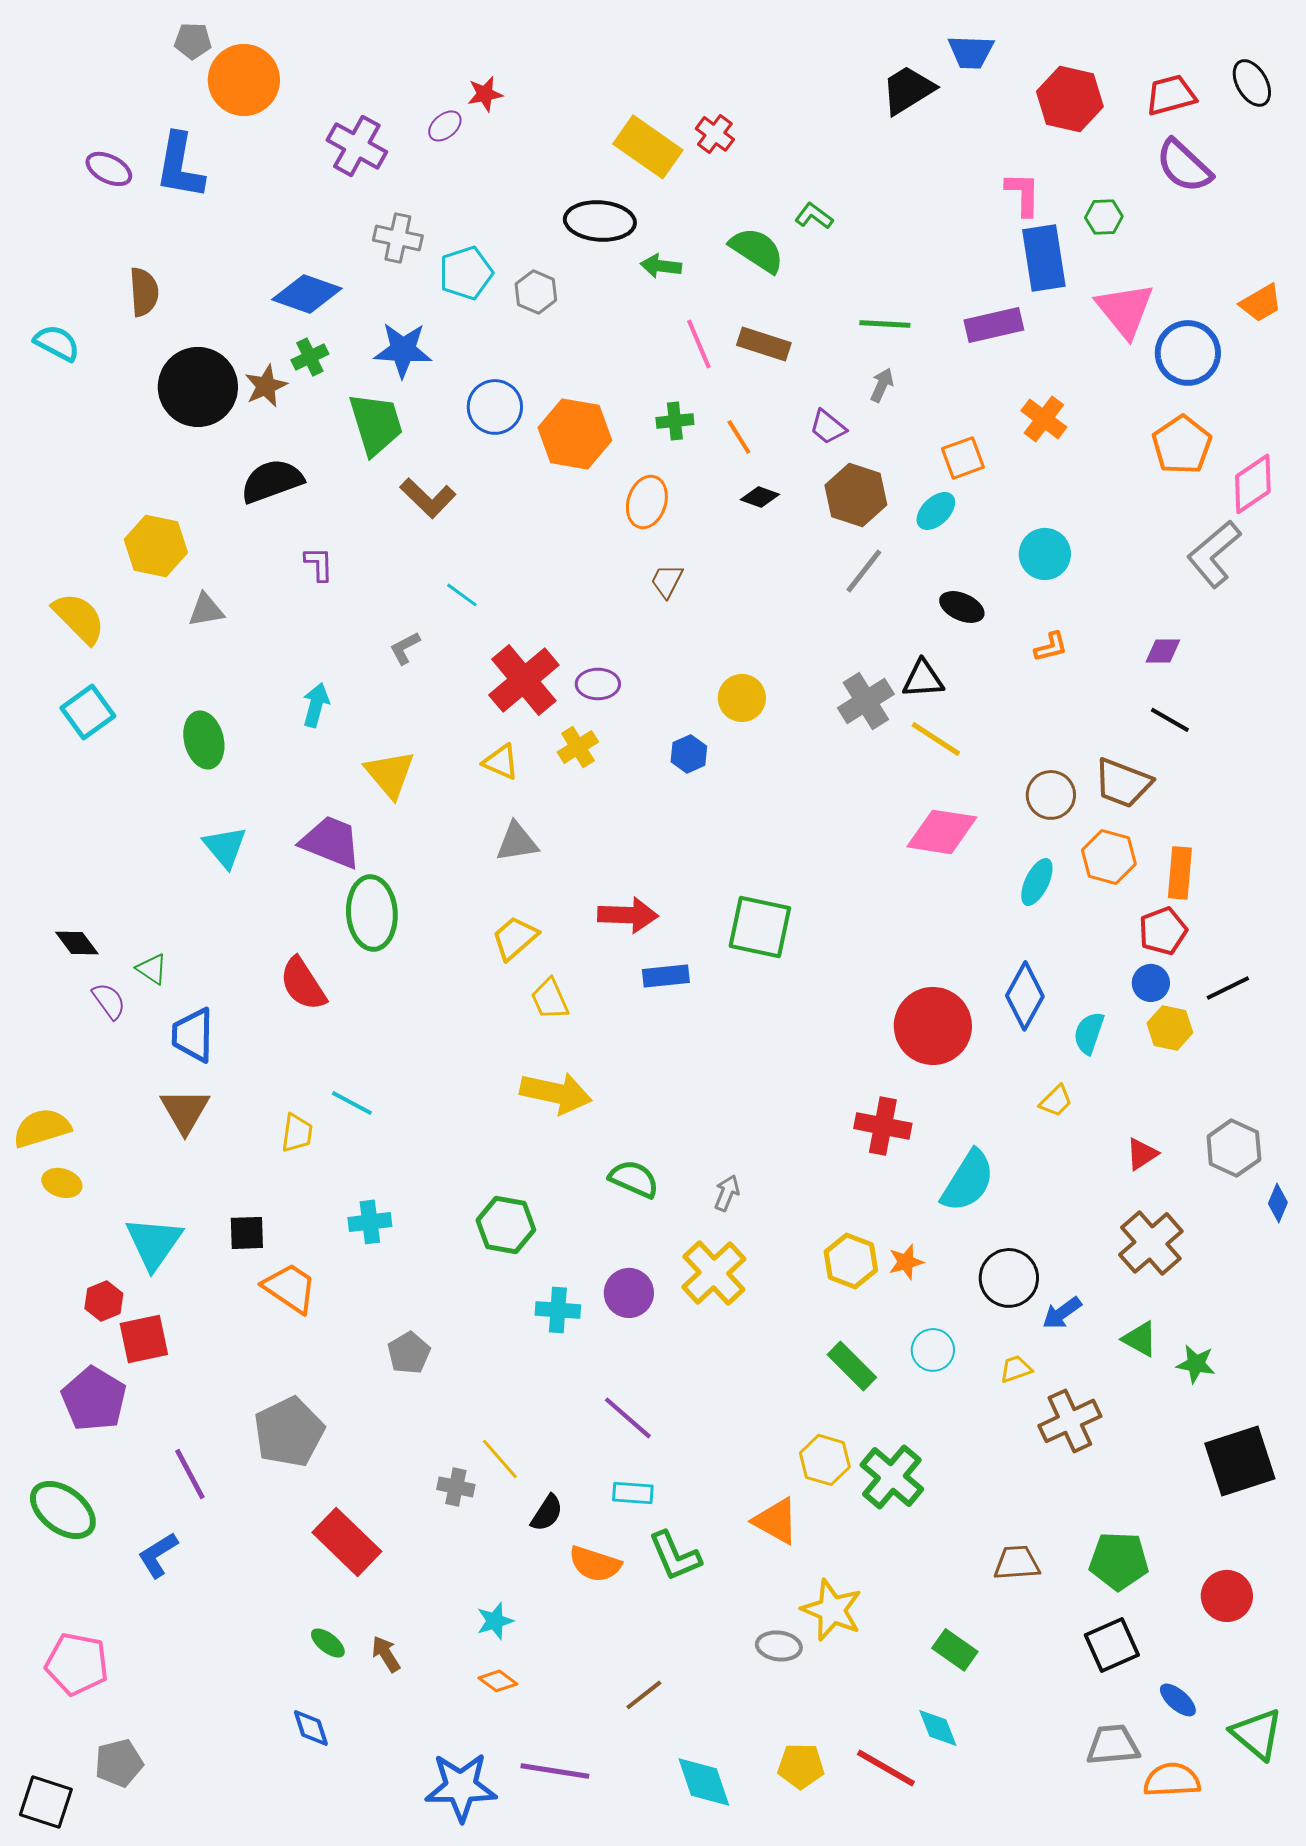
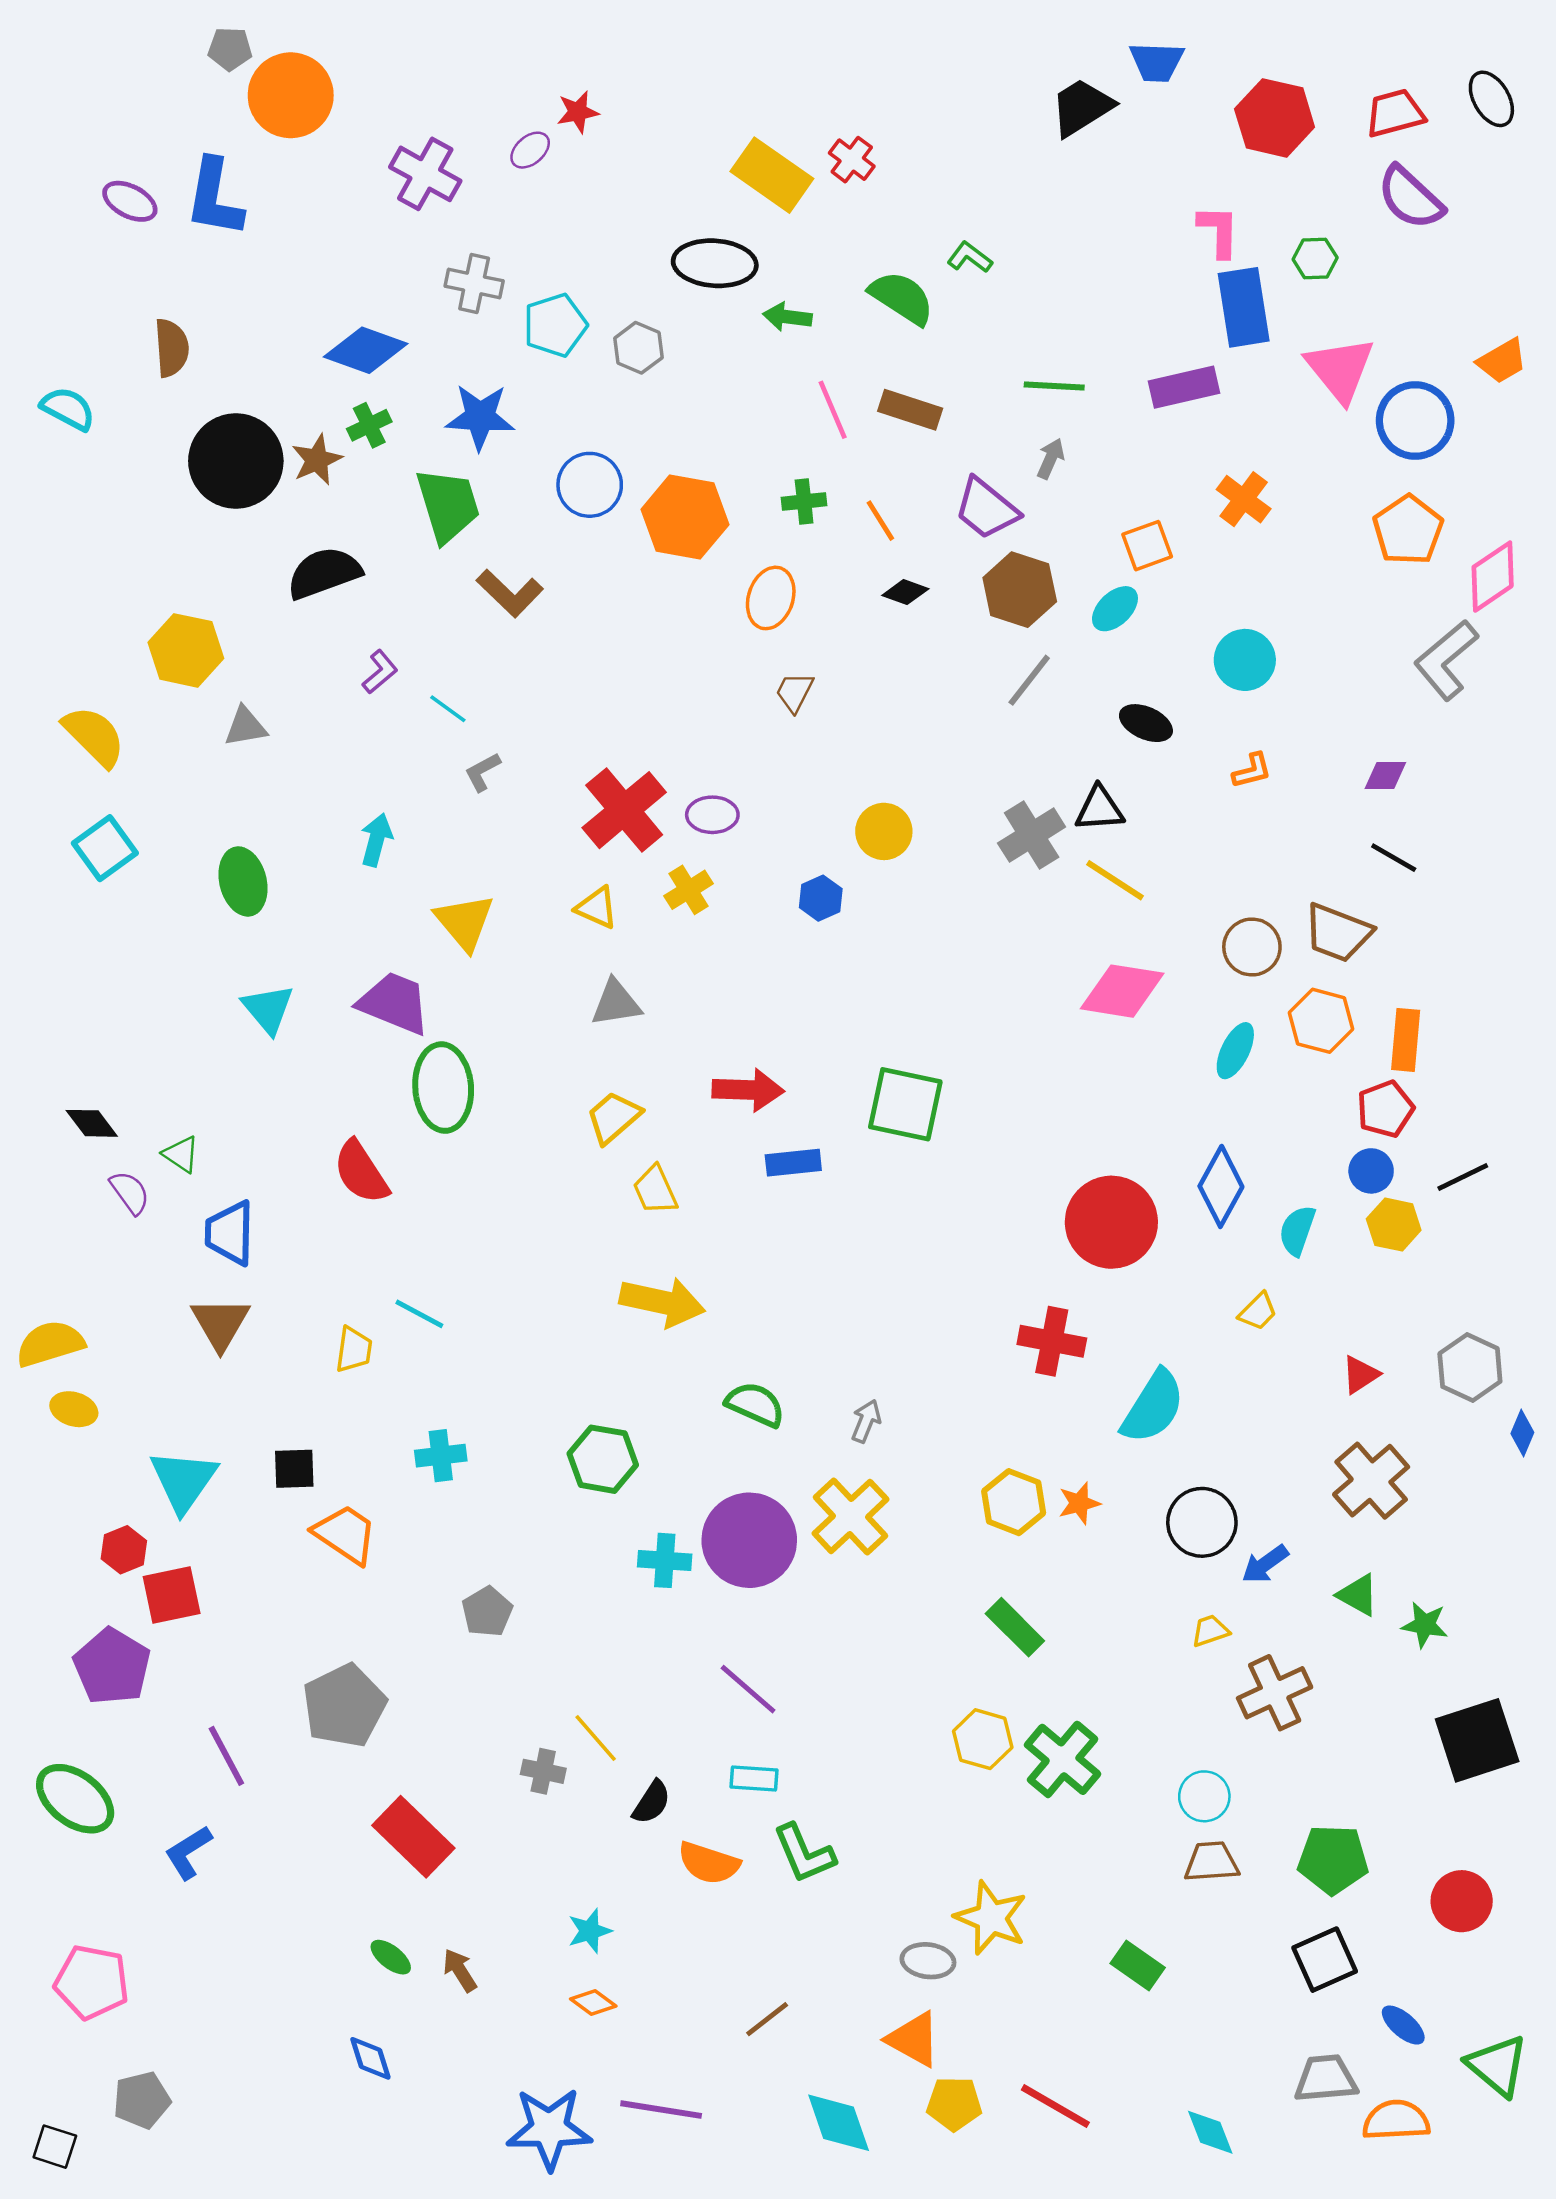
purple trapezoid: (828, 427) -> (986, 509), size x1.5
purple L-shape: (319, 564) -> (380, 672), turned 51
cyan line: (462, 595) -> (448, 709), moved
purple circle: (629, 1293) -> (749, 1540), size x1.6
cyan circle: (933, 1350) -> (1204, 1796), moved
orange triangle: (776, 1521) -> (914, 2039), moved
cyan diamond: (938, 1728) -> (1210, 2132), moved
black square: (46, 1802) -> (55, 2147), size x0.7

